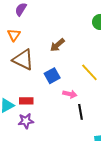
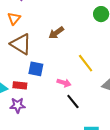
blue square: (52, 76) -> (36, 69), moved, turned 35
black line: (81, 112) -> (73, 102), turned -35

